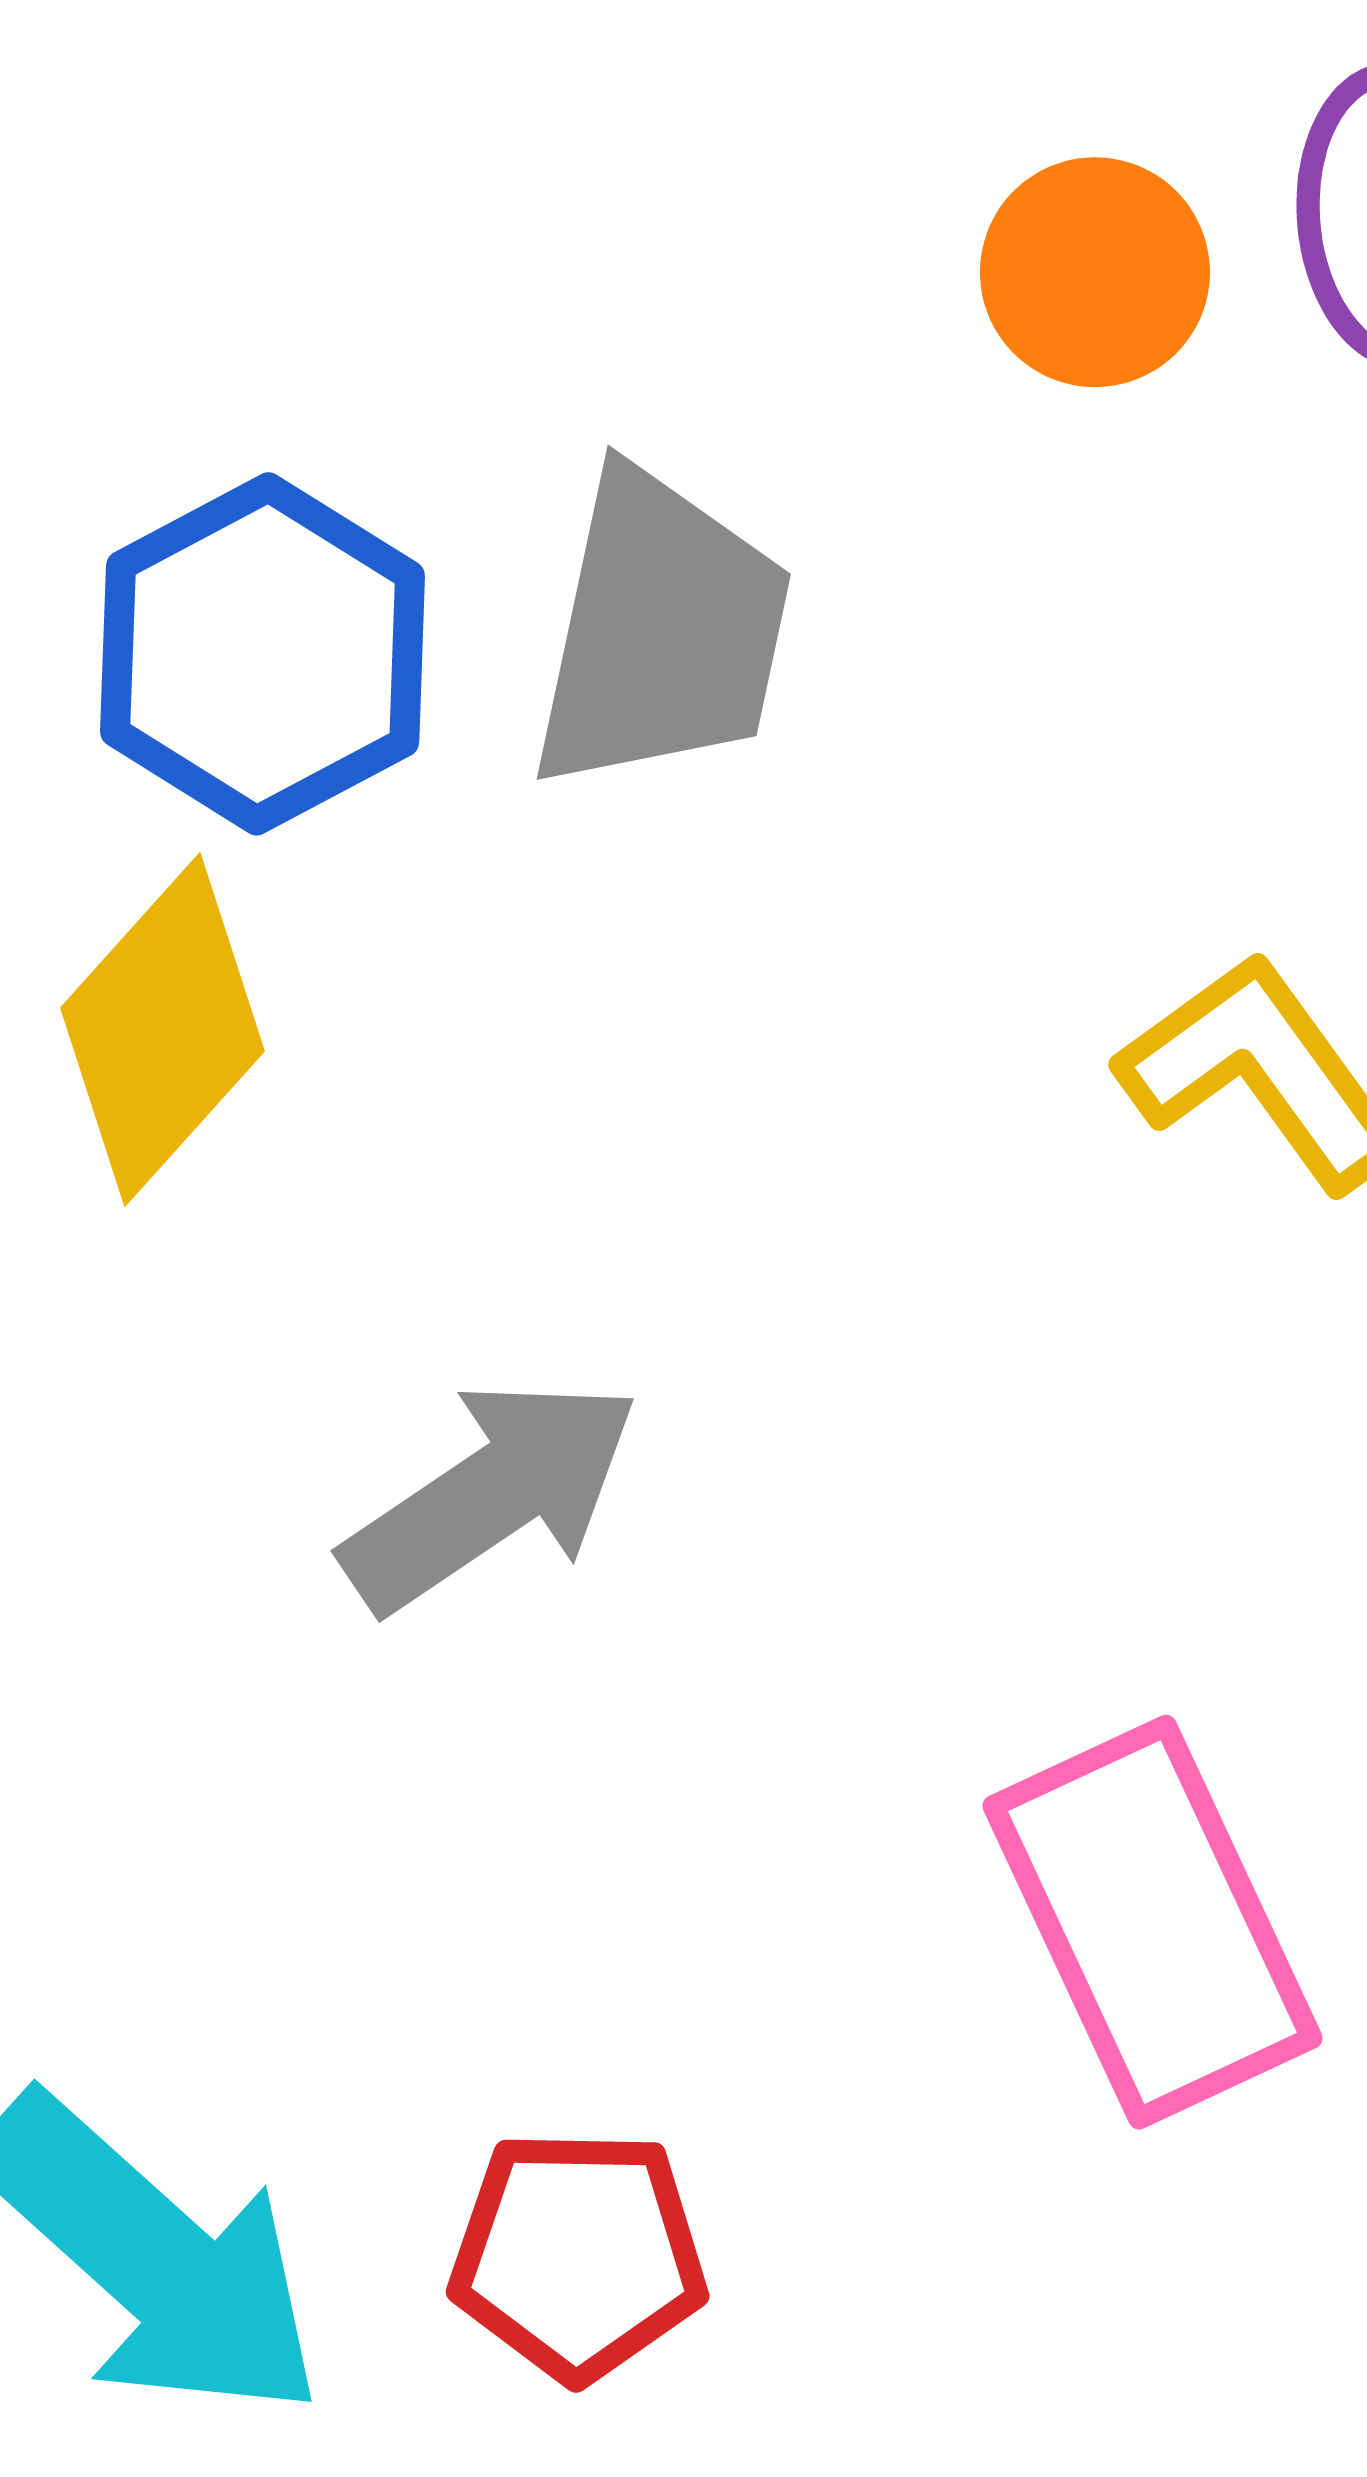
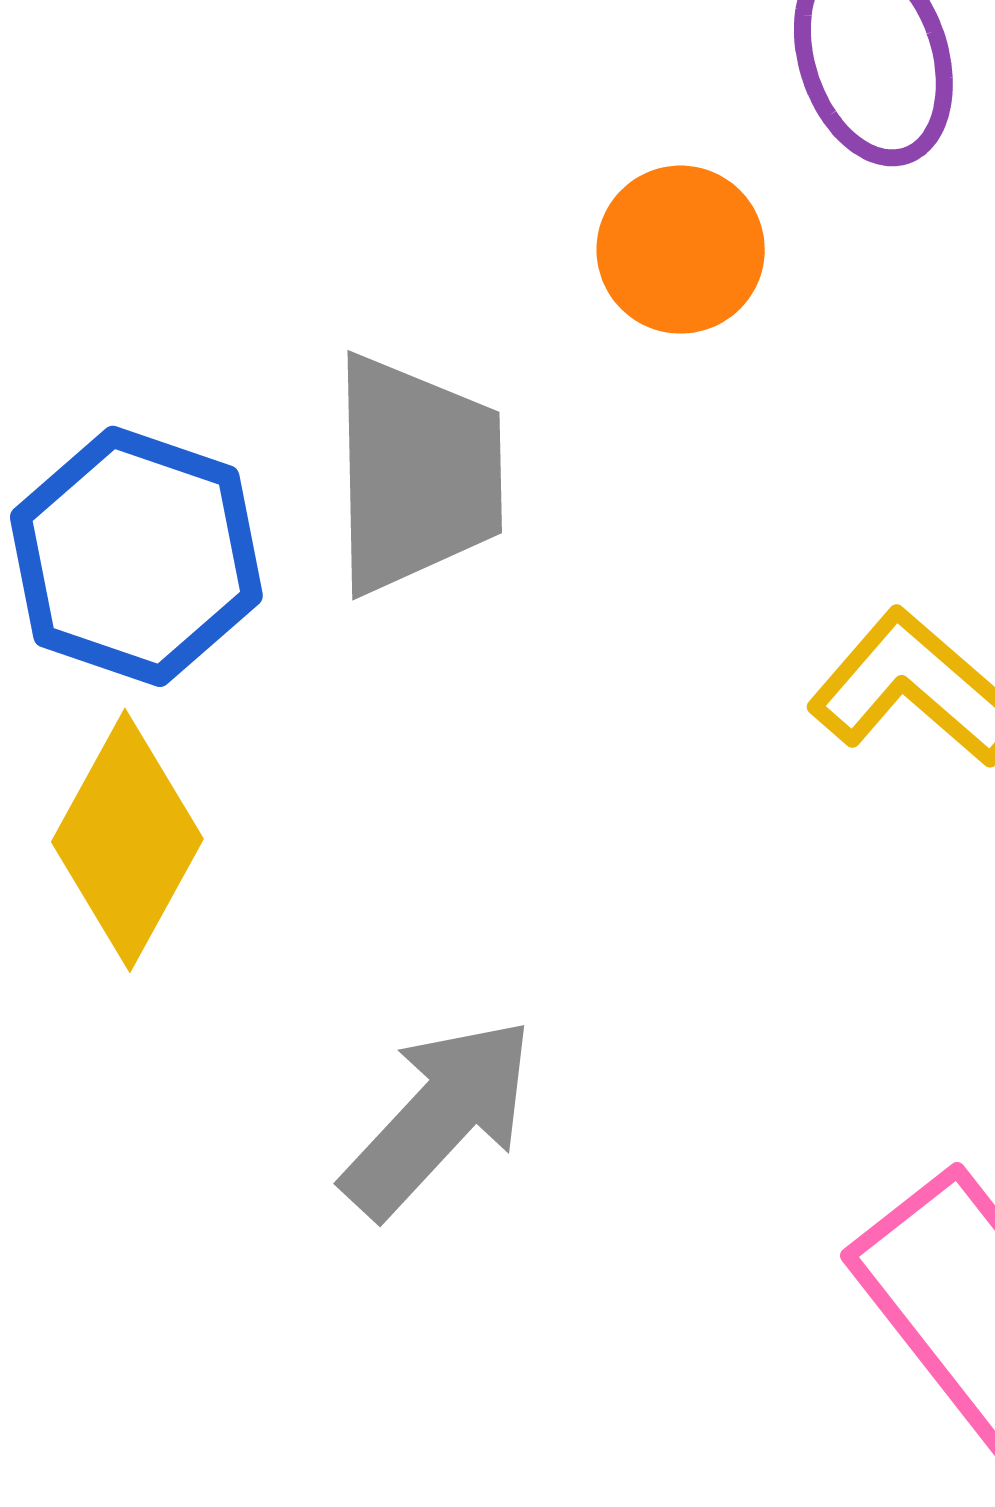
orange circle: (1095, 272) -> (681, 250), moved

